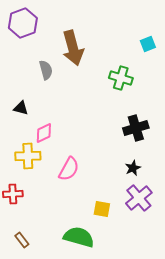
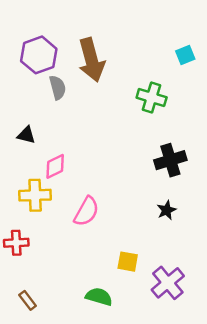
purple hexagon: (23, 23) -> (39, 55), moved
purple cross: (139, 198) -> (168, 283), moved
green semicircle: (79, 237) -> (99, 297), size x0.7

